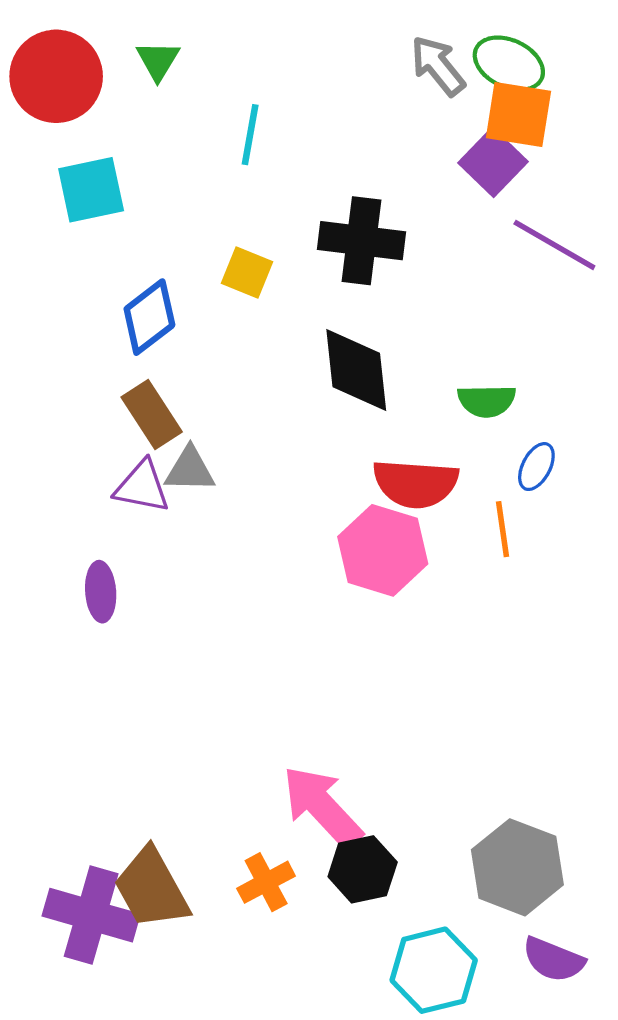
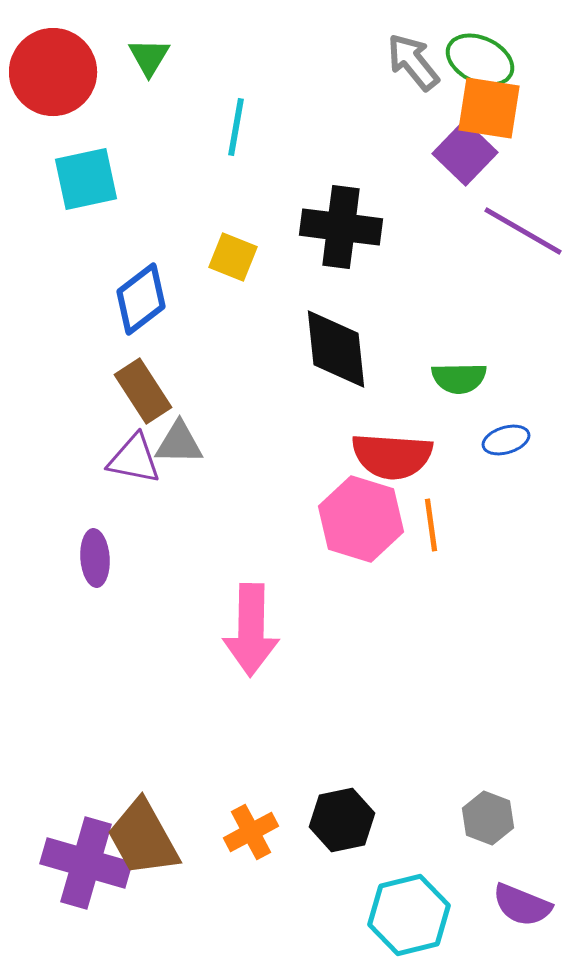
blue ellipse: (536, 467) -> (506, 440), turned 45
orange line: (503, 529) -> (431, 525), moved
pink arrow: (322, 807) -> (251, 630), moved, turned -136
gray hexagon: (517, 867) -> (488, 818), size x0.6

